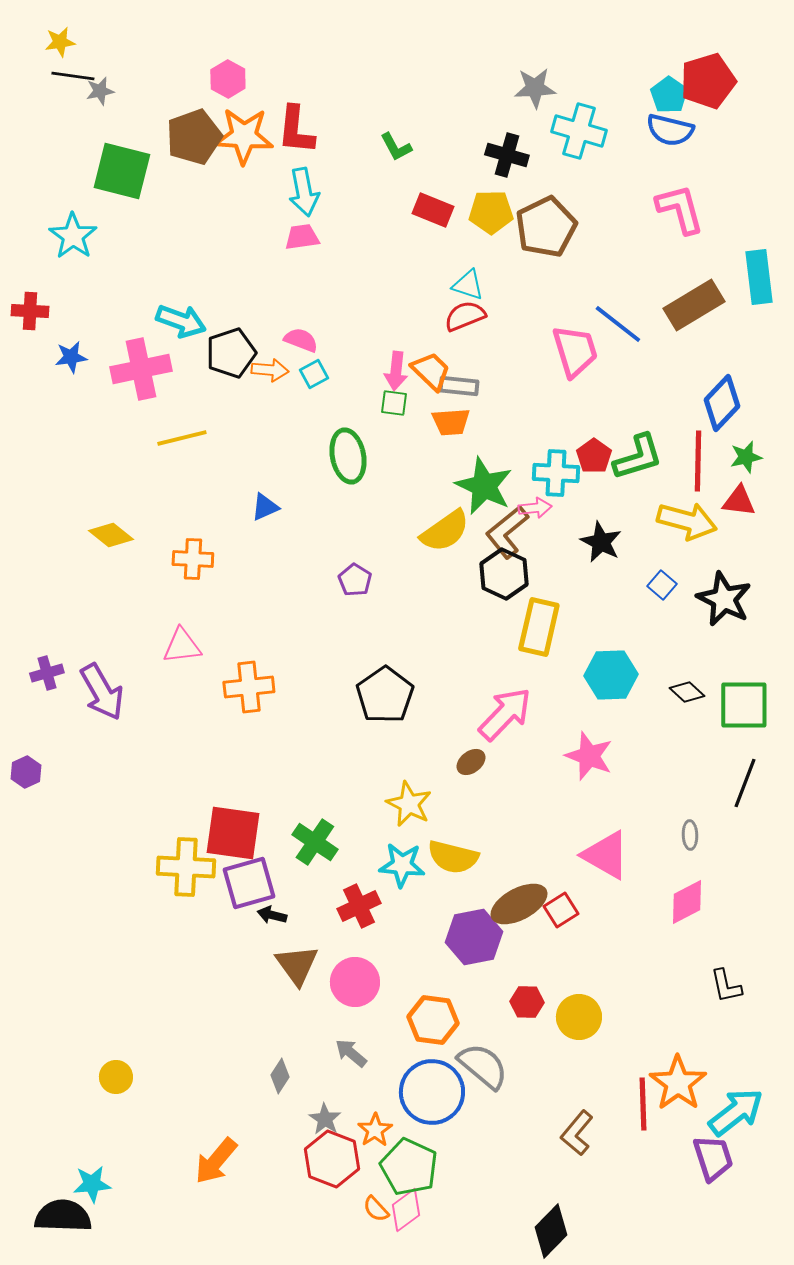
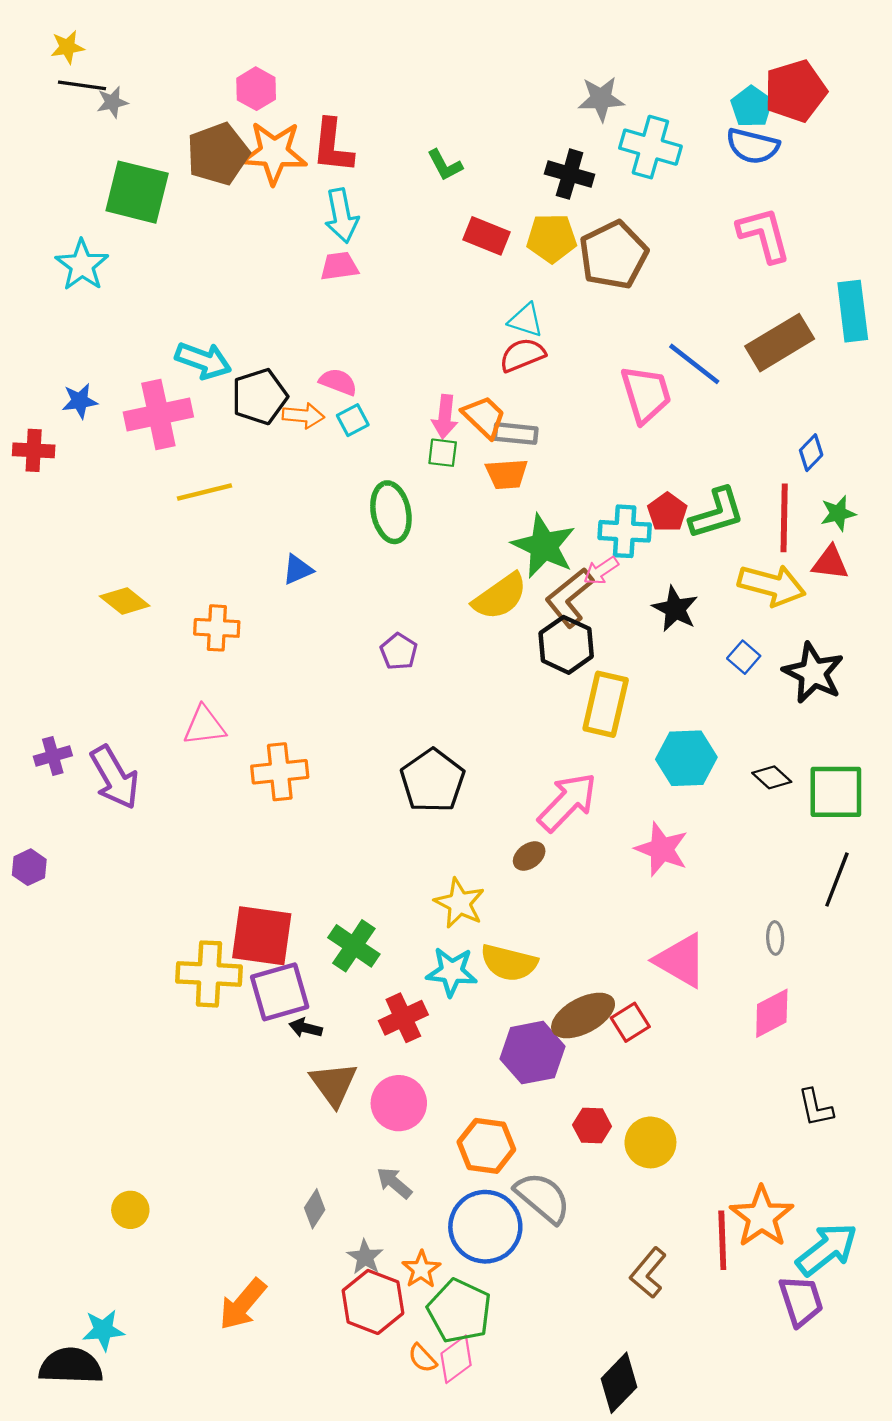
red cross: (30, 311) -> (34, 450), moved
blue diamond: (722, 403) -> (811, 453), size x0.6
pink arrow: (535, 508) -> (601, 571), turned 152

